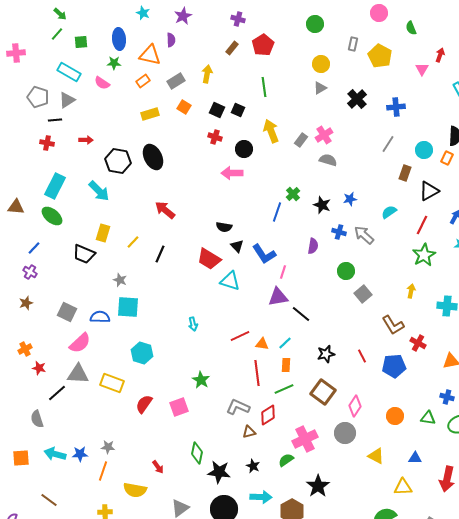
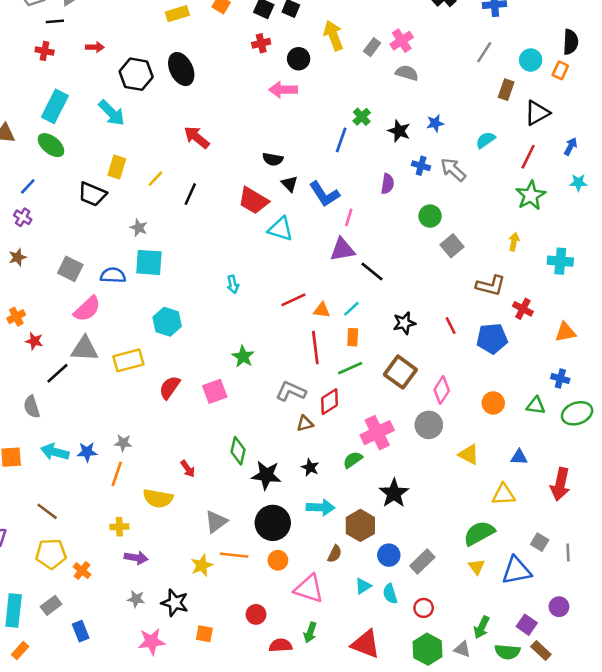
red cross: (215, 137) -> (261, 43), turned -32
brown L-shape: (393, 325) -> (491, 286), turned -45
yellow rectangle: (112, 383) -> (128, 360), turned -35

